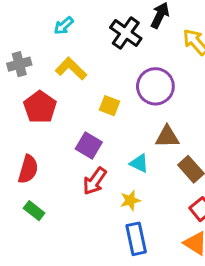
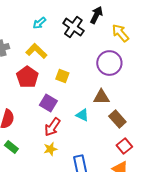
cyan arrow: (64, 26) -> (39, 23), moved
purple circle: (155, 86) -> (109, 63), moved
red pentagon: (40, 107) -> (27, 77), moved
yellow star: (130, 200) -> (50, 149), moved

